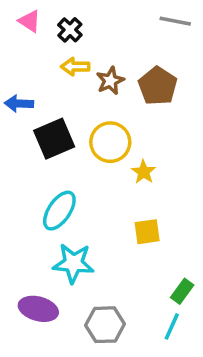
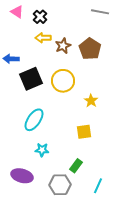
yellow star: (144, 172) -> (91, 101), moved
cyan star: (73, 263) -> (42, 150), size x0.6
green rectangle: (182, 291) -> (76, 166), moved

